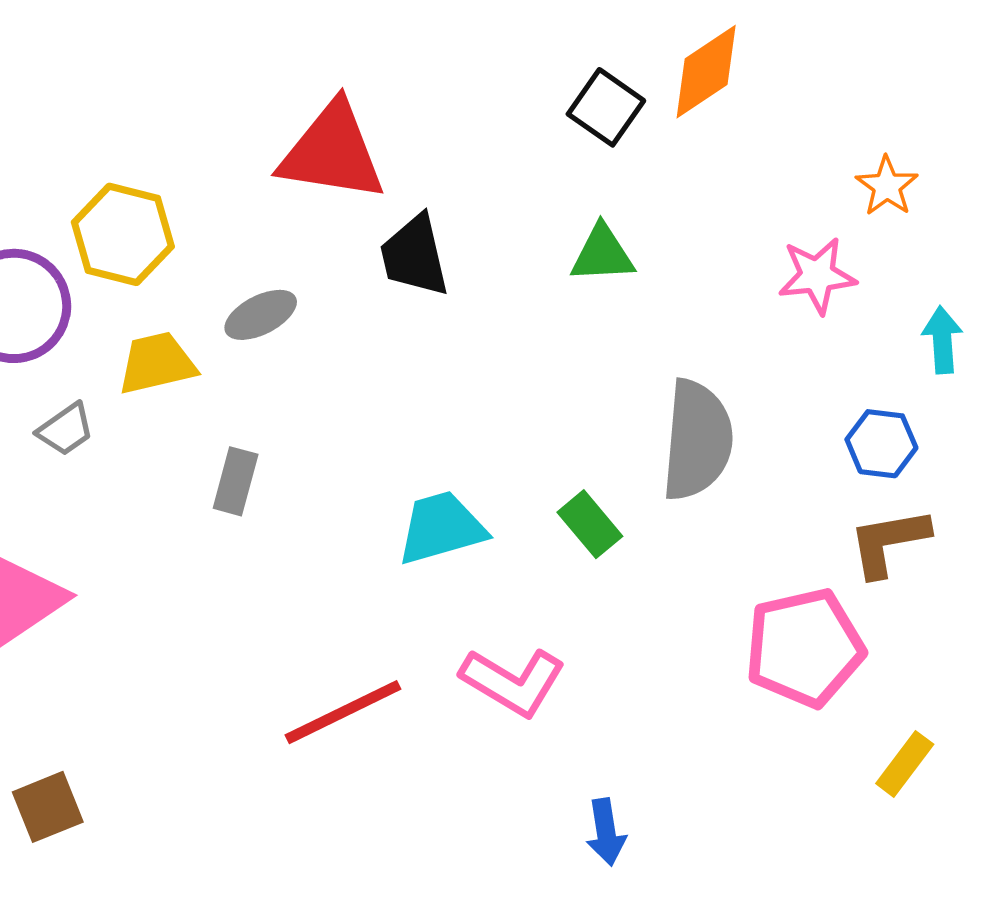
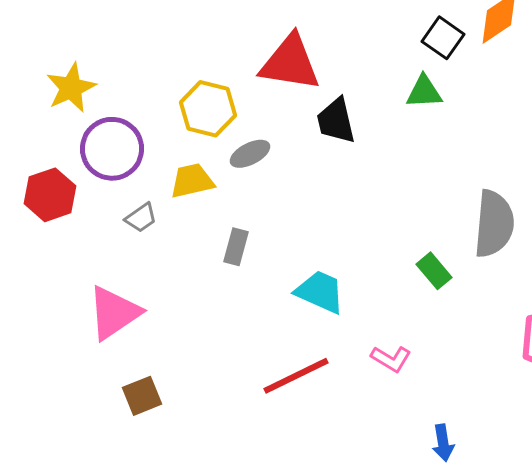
yellow hexagon: (123, 234) -> (208, 109), moved
green triangle: (602, 254) -> (424, 92), moved
cyan trapezoid: (441, 528) -> (320, 292), moved, turned 40
pink L-shape: (513, 682) -> (391, 359), size x0.7
brown square: (48, 807) -> (142, 396), moved

